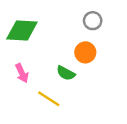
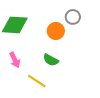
orange circle: (85, 52) -> (56, 31), moved

